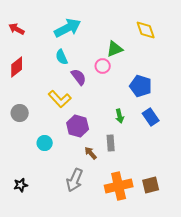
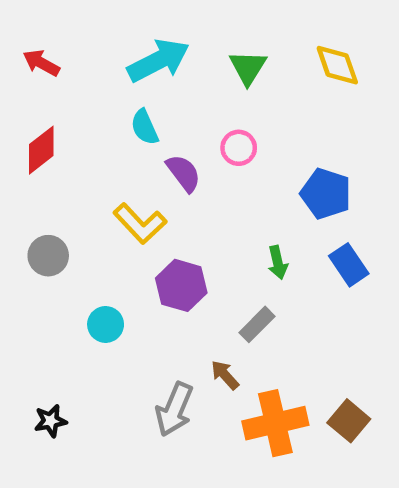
green triangle: (115, 49) -> (248, 67), moved, turned -36
gray rectangle: (111, 143) -> (257, 324), turned 49
brown arrow: (91, 153) -> (225, 375), moved
brown square: (151, 185) -> (349, 421), turned -36

